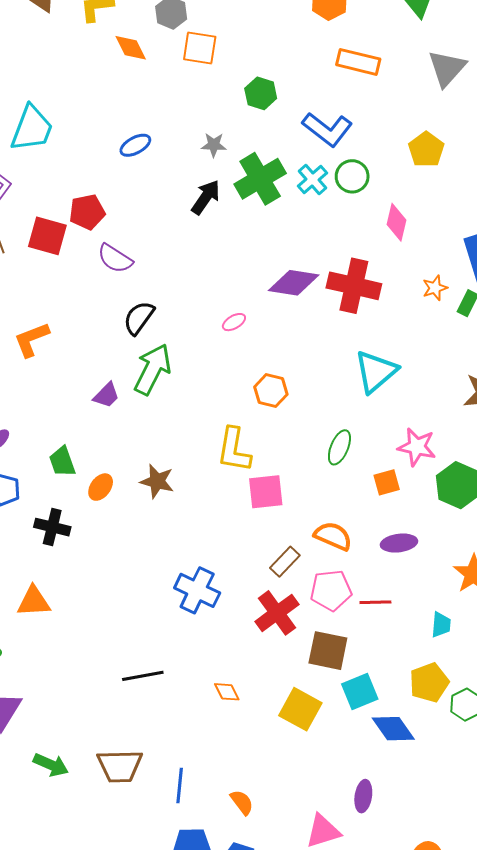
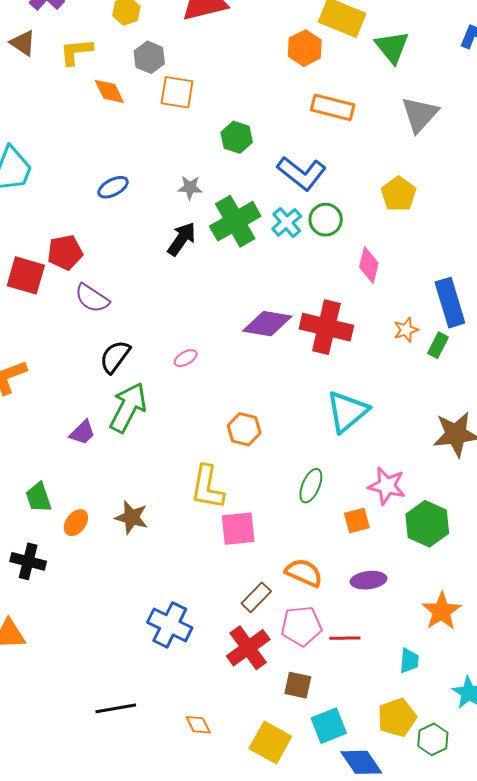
pink ellipse: (234, 322) -> (186, 358), moved
brown square: (328, 651) -> (298, 685), size x0.7

